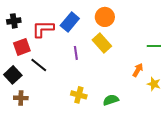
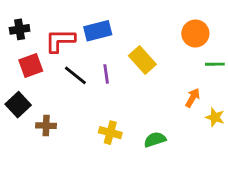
orange circle: (105, 17) -> (195, 33), moved
blue rectangle: (70, 22) -> (98, 31), turned 36
black line: (39, 65) -> (75, 75), moved
brown cross: (21, 98) -> (46, 126), moved

